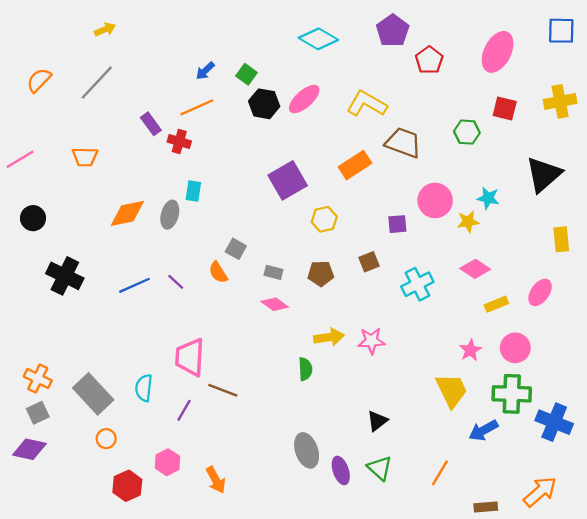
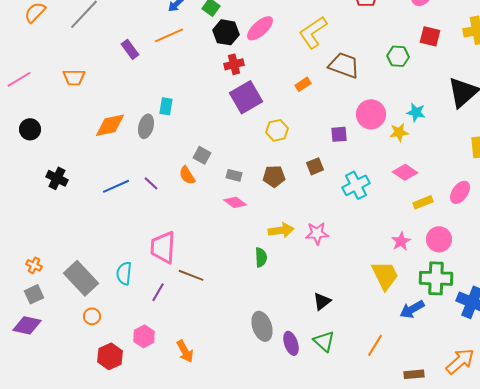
yellow L-shape: (367, 104) -> (313, 32), turned -64
red cross: (179, 141) -> (234, 64), moved, turned -30
orange rectangle: (355, 165) -> (303, 84), size x0.6
black cross: (65, 276) -> (57, 178), size x0.7
orange cross: (38, 378) -> (34, 265), size x0.7

